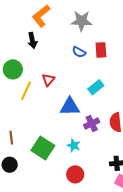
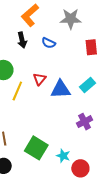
blue semicircle: (79, 52) -> (49, 43), moved
blue triangle: (70, 107) -> (61, 89), moved
cyan star: (74, 145) -> (63, 156), moved
red circle: (75, 174) -> (80, 168), moved

